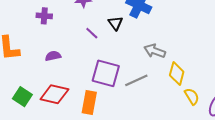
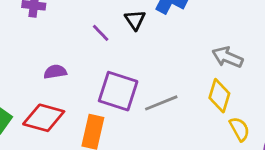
gray arrow: (155, 51) -> (227, 57), moved
purple semicircle: (53, 56) -> (55, 72), moved

